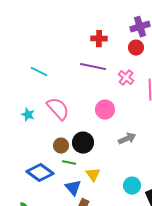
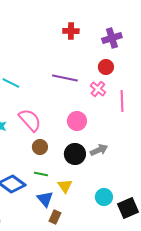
red cross: (99, 39) -> (71, 31), moved
red circle: (136, 48) -> (106, 67), moved
black circle: (83, 143) -> (75, 154), moved
brown circle: (61, 146) -> (40, 147), moved

